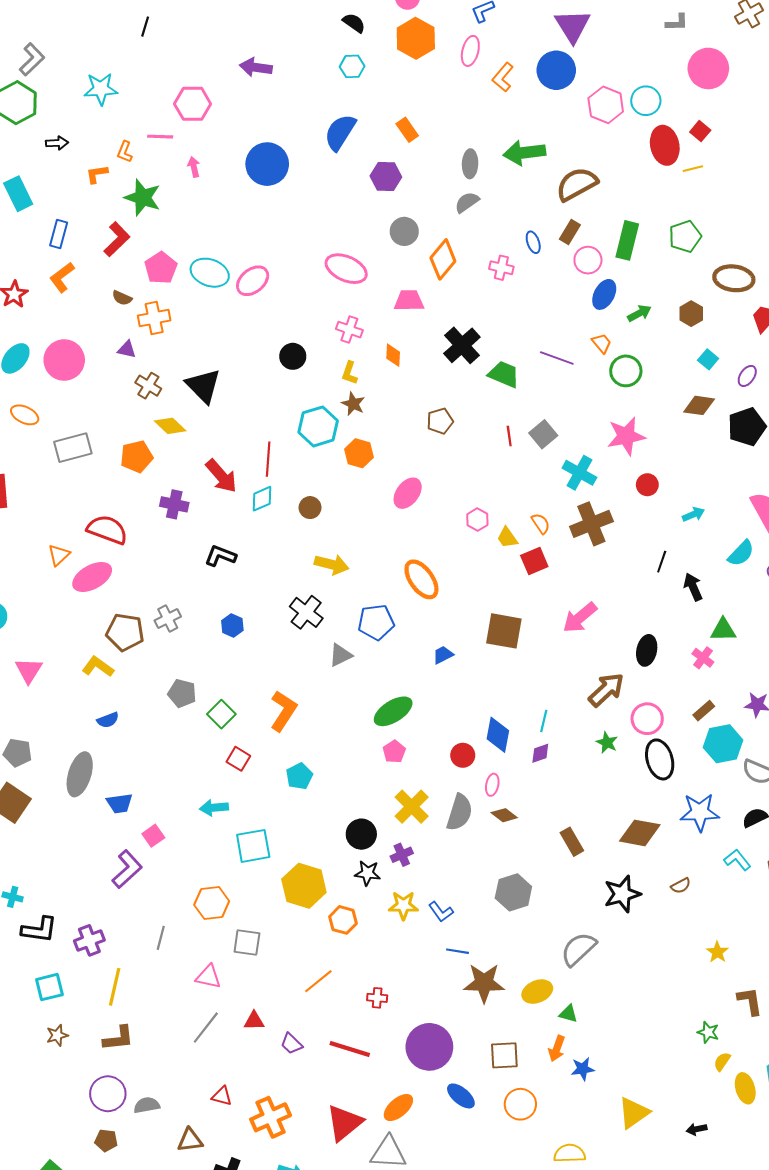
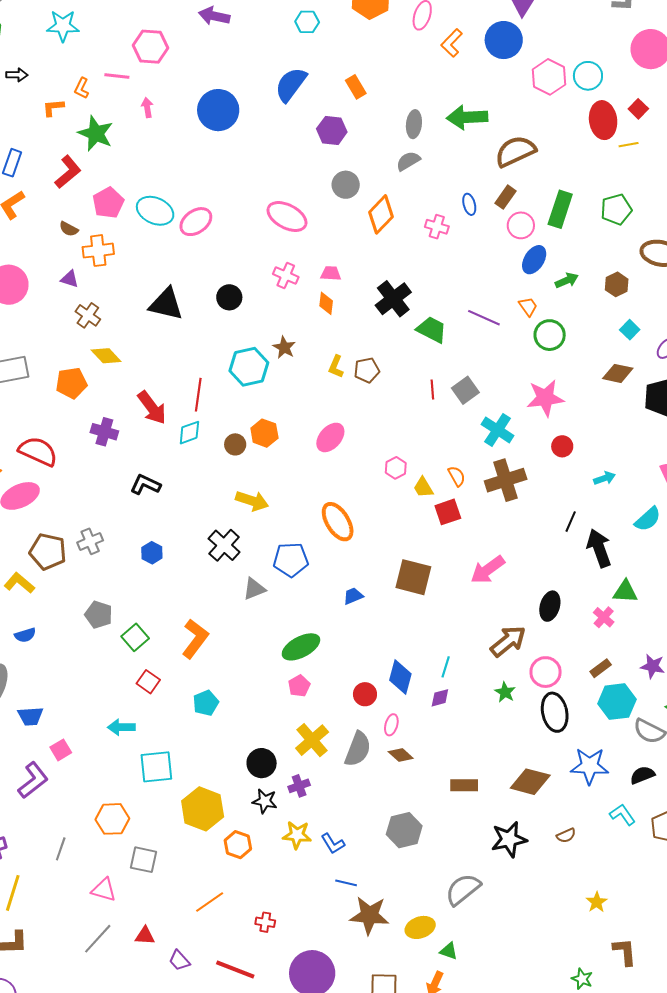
pink trapezoid: (409, 301) -> (331, 273), moved, size x0.7
yellow L-shape: (350, 373) -> (336, 367), moved
black triangle: (203, 386) -> (166, 304), moved, turned -36
orange hexagon: (359, 453) -> (264, 433), moved
black arrow: (693, 587) -> (599, 548), size x1.4
brown rectangle: (572, 842) -> (464, 785), turned -64

